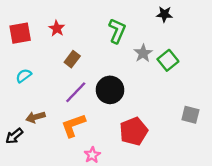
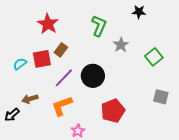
red star: (57, 28) -> (48, 24), size x1.5
red square: (20, 33) -> (42, 59), moved
green square: (168, 60) -> (154, 57), moved

